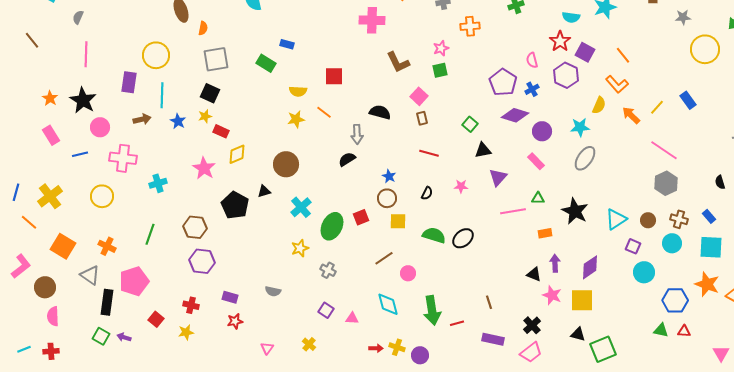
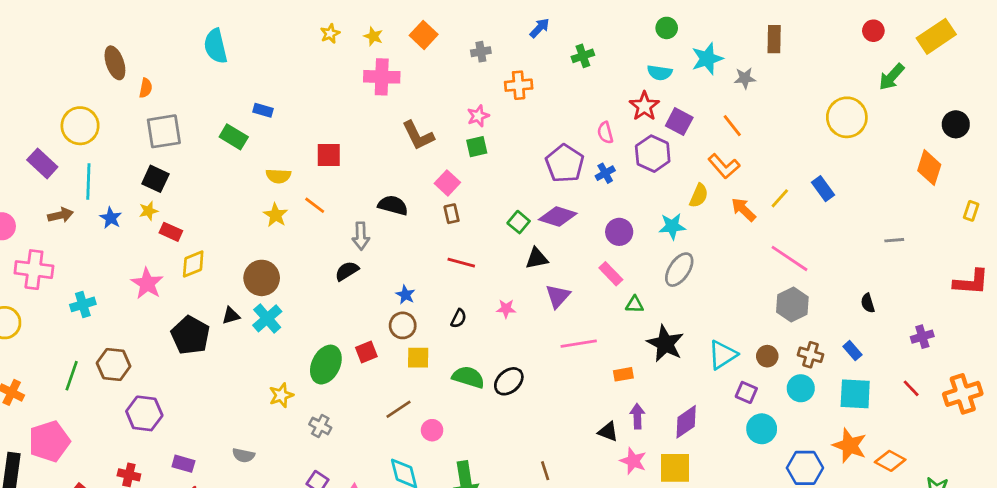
gray star: (683, 17) -> (745, 78), moved
purple rectangle: (129, 82) -> (42, 163), turned -55
purple diamond: (515, 115) -> (558, 216), moved
yellow star: (296, 119) -> (276, 215), turned -30
green triangle: (538, 198) -> (635, 304), moved
cyan cross: (301, 207) -> (267, 318), moved
brown hexagon: (195, 227) -> (114, 365), moved

